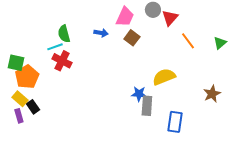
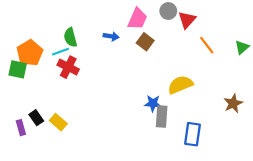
orange pentagon: (27, 77) -> (30, 53), moved
yellow rectangle: (20, 99) -> (58, 122), moved

